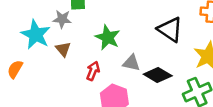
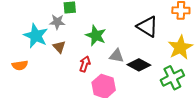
orange semicircle: (15, 69) -> (20, 65), turned -126

